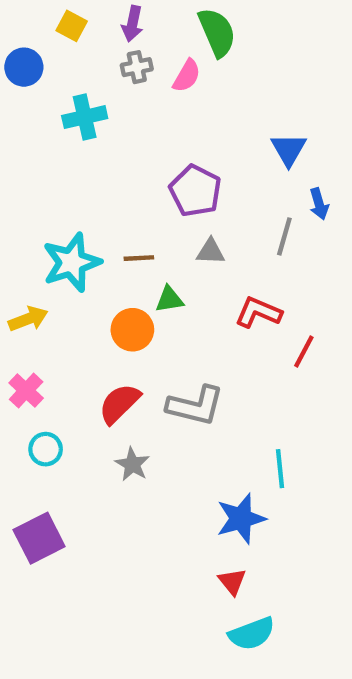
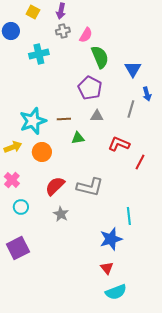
green semicircle: (217, 32) -> (100, 57), moved
orange circle: (132, 330) -> (42, 152), moved

